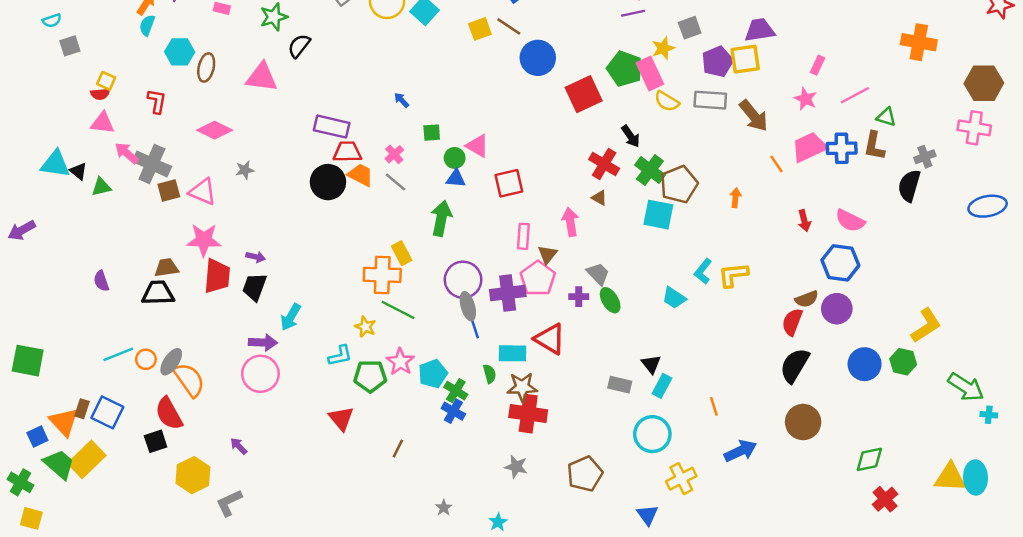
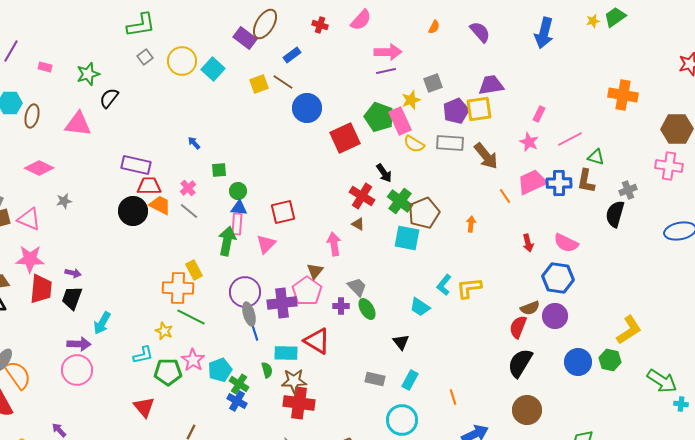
pink triangle: (477, 146) -> (266, 244), moved, turned 45
pink rectangle: (523, 236) -> (237, 224), moved
black triangle: (651, 364) -> (401, 342), moved

